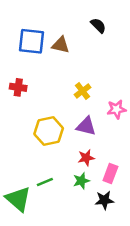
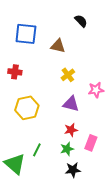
brown triangle: (61, 45) -> (58, 46), moved
yellow hexagon: (49, 131) -> (27, 108), moved
green line: (45, 182) -> (37, 150), turned -40
black star: (104, 200) -> (73, 170), moved

